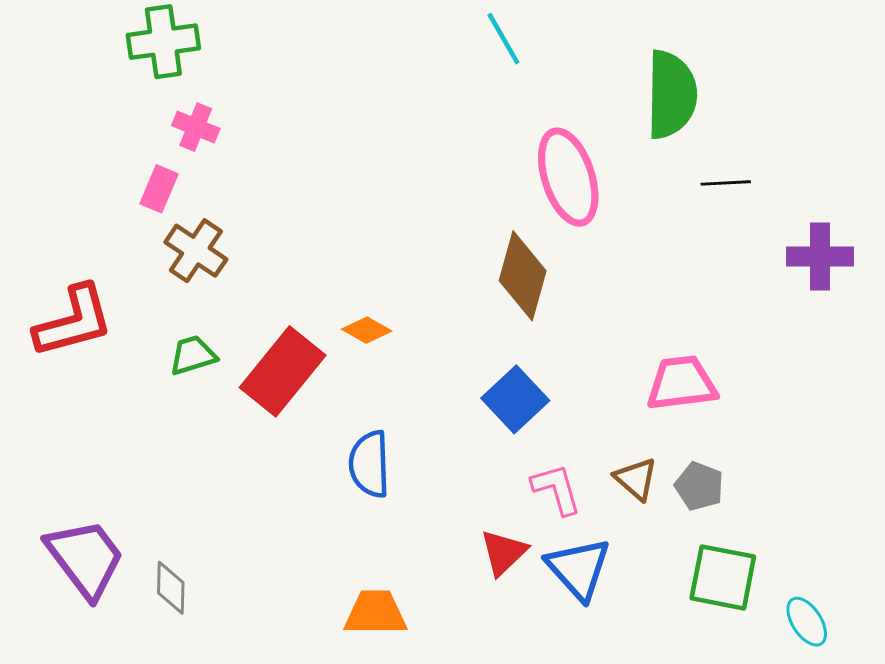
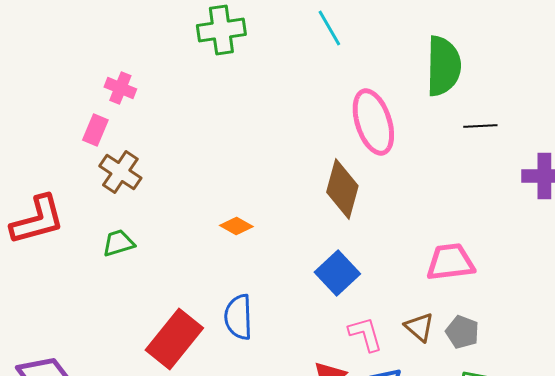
green cross: (163, 42) -> (221, 30), moved
red rectangle: (283, 371) -> (174, 339), moved

